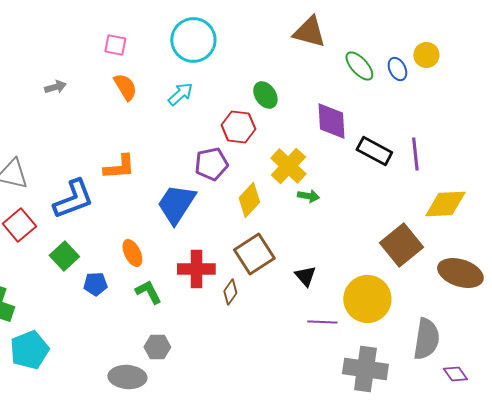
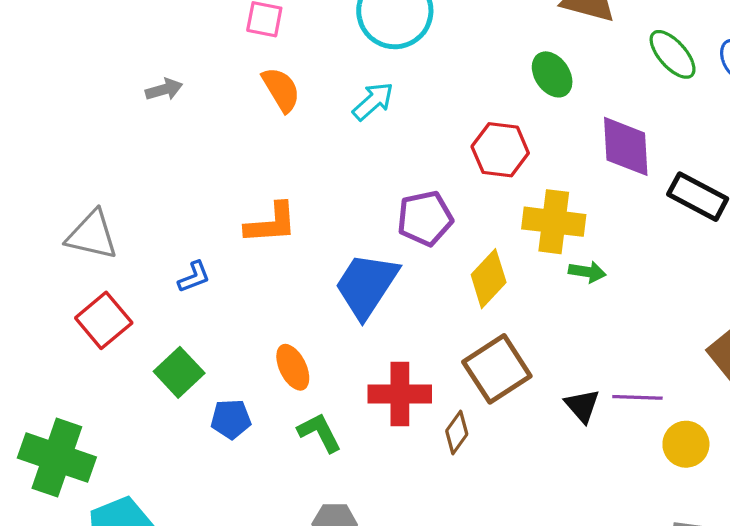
green ellipse: (265, 95) -> (552, 74), moved
red hexagon: (238, 127) -> (500, 150), moved
yellow cross: (288, 166) -> (554, 222), turned -36
blue L-shape: (73, 199) -> (194, 277), size x0.5
yellow circle: (367, 299) -> (686, 444), size x0.6
purple line: (322, 322) -> (637, 397), moved

